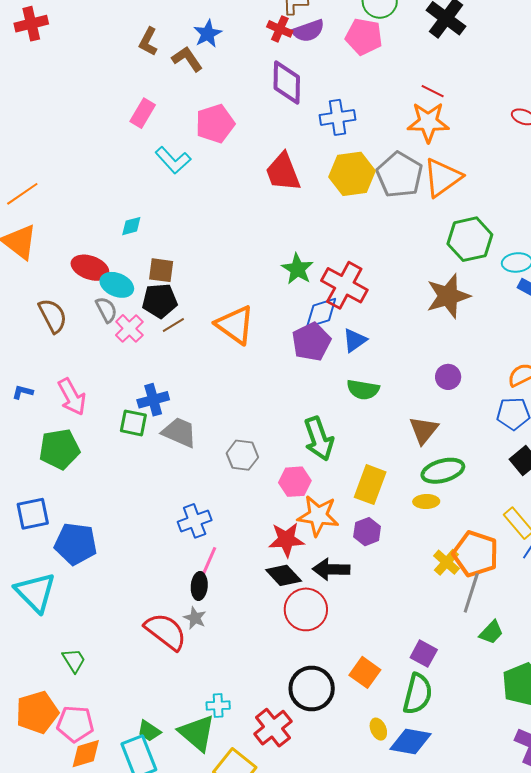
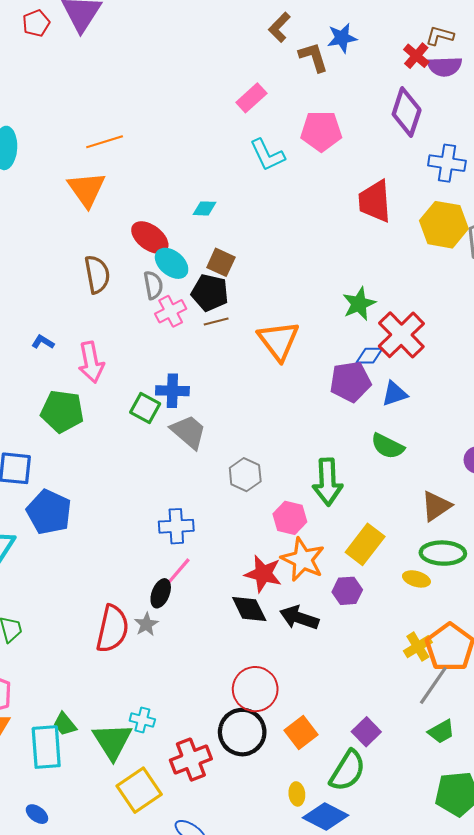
blue diamond: (321, 313) -> (369, 356), size x0.7
red circle: (306, 609) -> (255, 689), moved
red semicircle: (166, 631) -> (112, 629), turned 48

